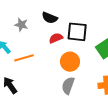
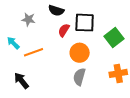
red semicircle: (56, 38) -> (64, 30), turned -32

